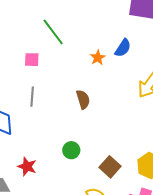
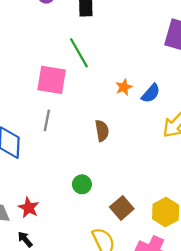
blue semicircle: (123, 48) -> (151, 93), moved
pink square: (32, 60) -> (52, 80), size x1.8
red star: (27, 167) -> (29, 208), moved

